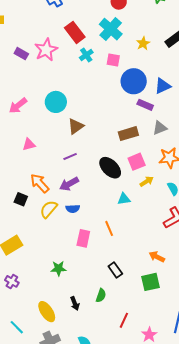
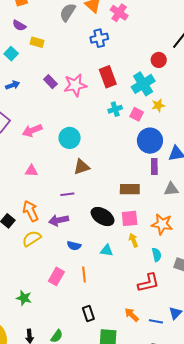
yellow star: (143, 43) -> (158, 105), moved
cyan cross: (86, 55) -> (115, 109), moved
purple rectangle: (145, 105) -> (154, 166), turned 49
gray triangle: (160, 128) -> (171, 189), moved
black ellipse: (110, 168) -> (103, 217), turned -30
yellow arrow: (147, 181) -> (133, 240), turned -96
blue semicircle: (73, 209) -> (74, 246), moved
orange arrow: (157, 257) -> (132, 315), moved
black rectangle: (115, 270) -> (88, 313), moved

